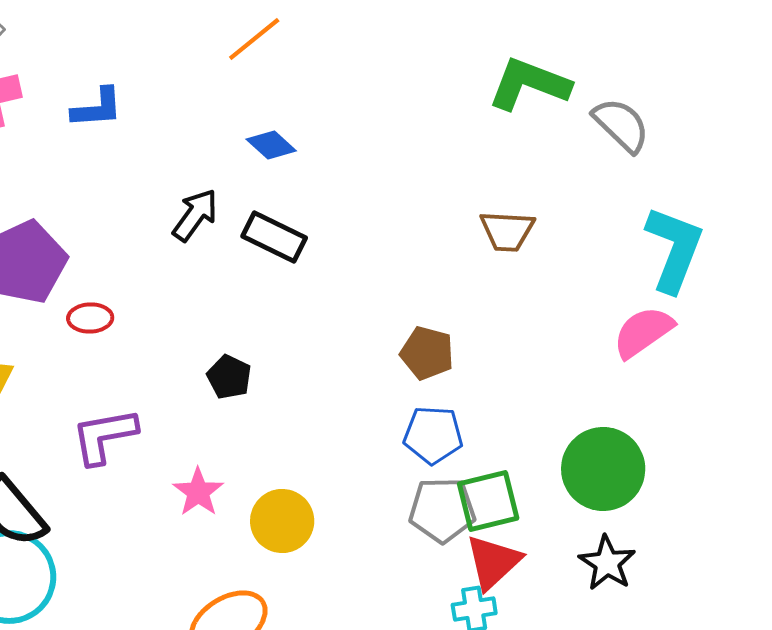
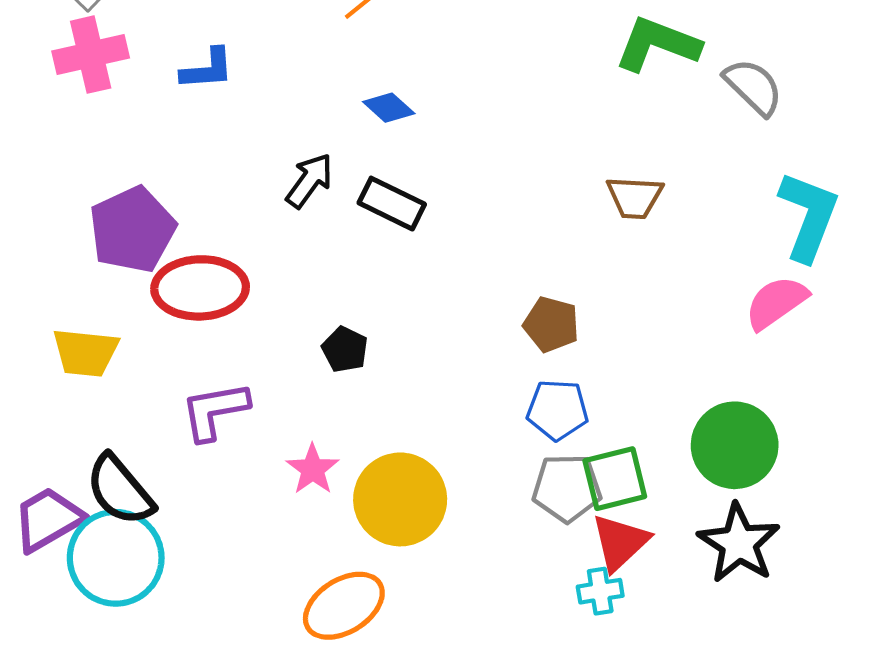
red ellipse: (90, 318) -> (200, 288), size x2.0
yellow circle: (282, 521) -> (400, 499), size x1.4
black star: (607, 563) -> (739, 543), size x1.4

